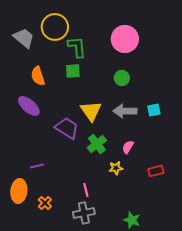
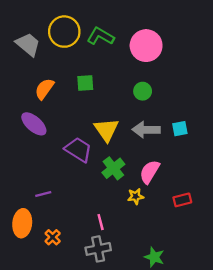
green L-shape: (77, 47) -> (101, 36), moved, turned -55
orange semicircle: (38, 76) -> (44, 89), turned 54
pink semicircle: (128, 147) -> (150, 172), size x1.5

